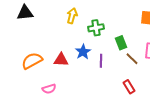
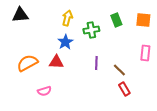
green rectangle: (121, 43) -> (116, 20), moved
blue star: (83, 52) -> (65, 42), moved
brown line: (132, 59) -> (119, 70), moved

